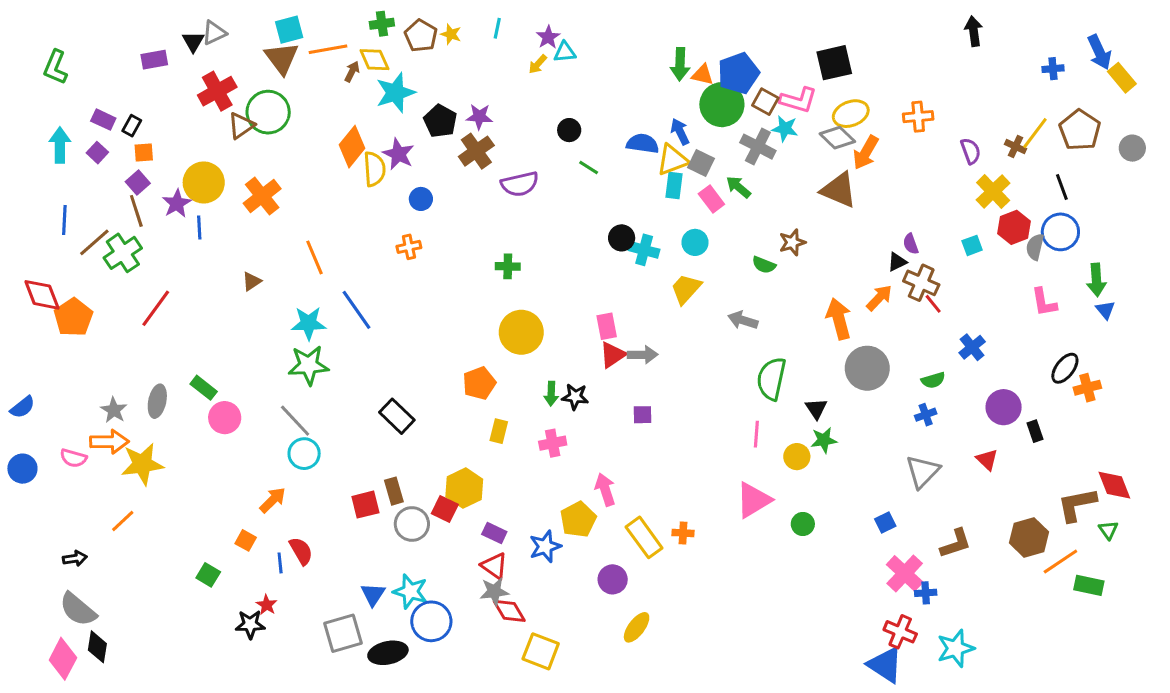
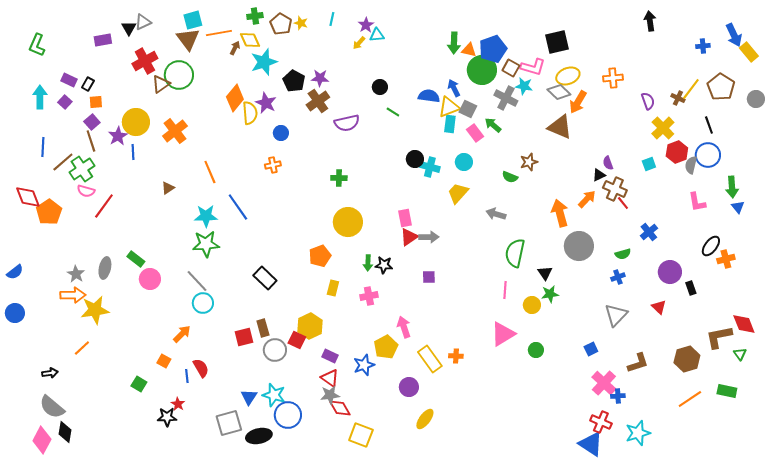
pink semicircle: (73, 458) -> (86, 191), moved
orange line: (1060, 561) -> (690, 399), moved

